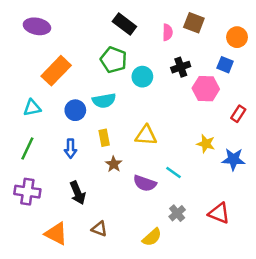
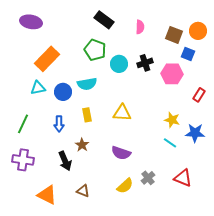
brown square: (194, 23) -> (174, 35), moved
black cross: (181, 67) -> (145, 63), moved
cyan triangle: (32, 108) -> (38, 88), moved
brown star: (114, 164) -> (82, 145), moved
cyan line: (174, 172) -> (170, 143), moved
yellow semicircle: (152, 237) -> (125, 186), moved

